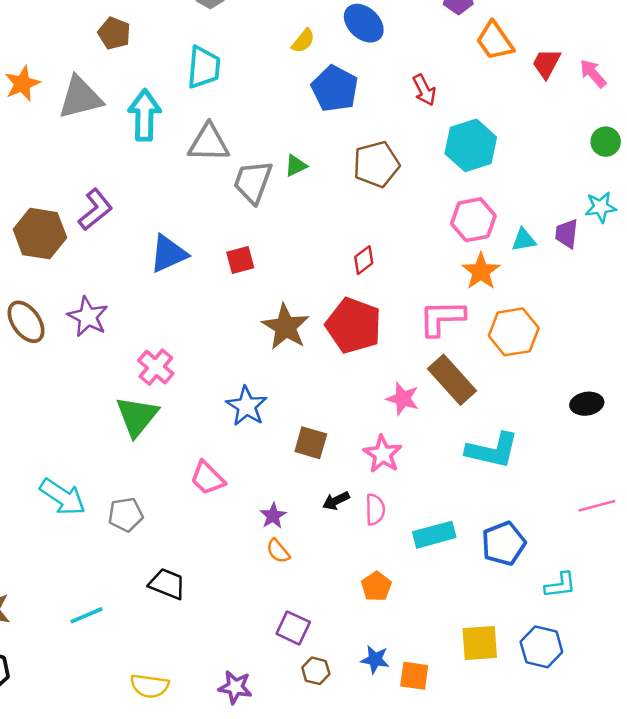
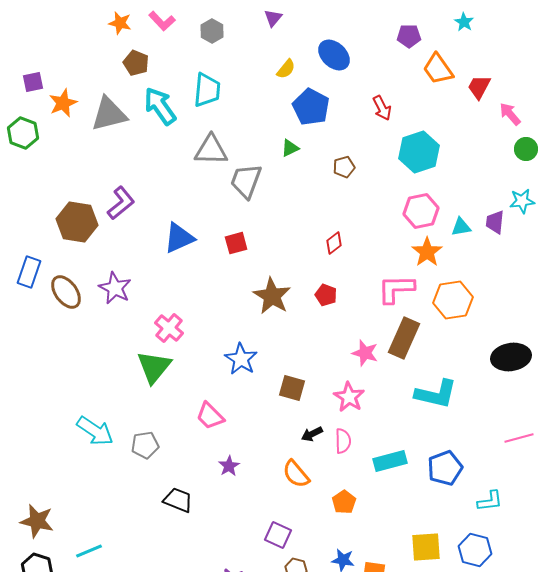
pink arrow: (593, 74) -> (510, 114), moved
cyan arrow: (144, 115) -> (160, 106), moved, turned -36
brown pentagon: (376, 164) -> (344, 167), size x0.6
green triangle: (296, 166) -> (290, 148), moved
red pentagon: (354, 326) -> (326, 295), size x0.5
brown rectangle: (452, 380) -> (404, 338), turned 66
black ellipse: (587, 404) -> (511, 357), size x1.5
purple star: (273, 516) -> (229, 466), moved
orange semicircle: (278, 551) -> (296, 474), moved, size x1.4
cyan line: (87, 615) -> (89, 551), moved

